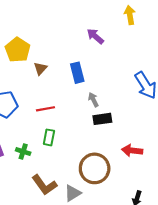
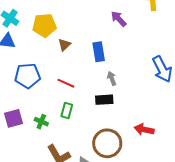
yellow pentagon: (18, 50) -> (44, 25), turned 30
red line: (46, 109) -> (66, 83), turned 30
black rectangle: (102, 119) -> (104, 100), moved

